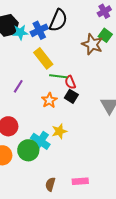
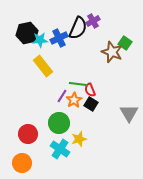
purple cross: (104, 11) -> (93, 21), moved
yellow rectangle: (43, 58) -> (43, 66), moved
purple line: (18, 86) -> (62, 96), moved
orange star: (49, 100) -> (74, 100), moved
green circle: (28, 150) -> (59, 123), moved

